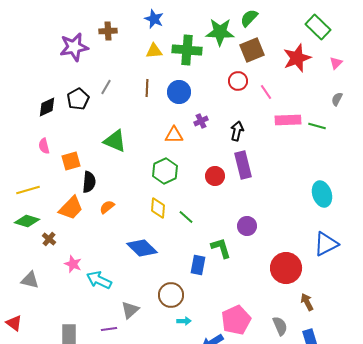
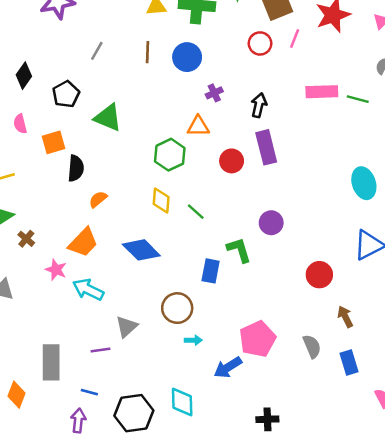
pink line: (266, 92) -> (295, 39), moved, turned 56
black pentagon: (78, 99) -> (66, 94), moved
black diamond: (47, 107) -> (24, 76), turned -30
orange triangle: (174, 135) -> (198, 126), moved
orange trapezoid: (71, 208) -> (83, 243), moved
red circle: (286, 268) -> (319, 275), size x0.7

